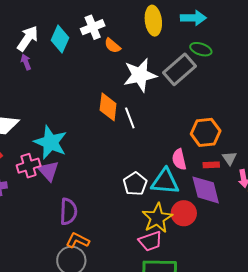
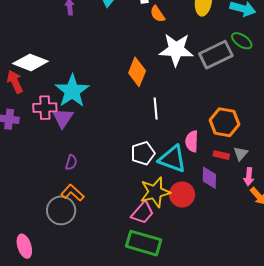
white line: (130, 118) -> (156, 109), moved
purple diamond: (206, 190) -> (209, 178), size x0.7
purple semicircle: (68, 211) -> (71, 162), size x0.6
pink trapezoid: (150, 241) -> (142, 213), turned -45

